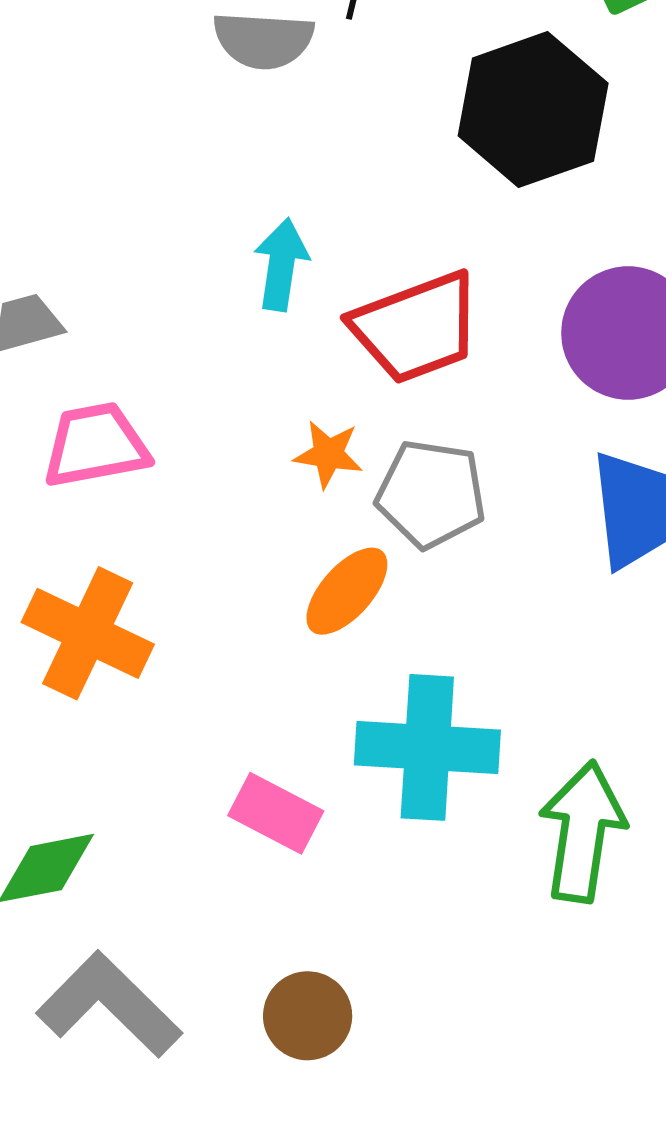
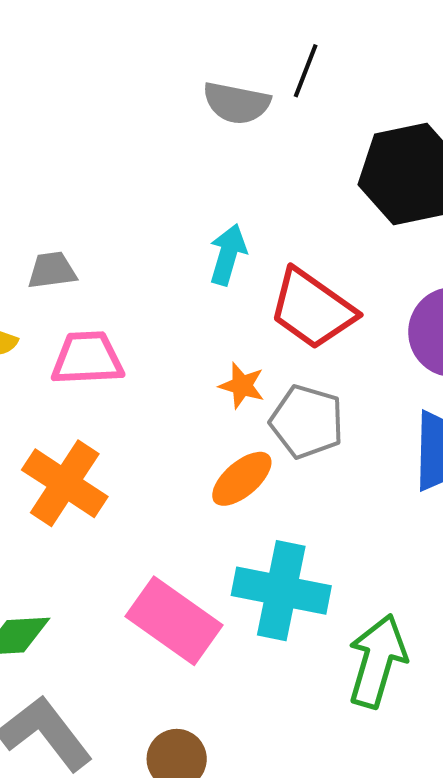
red trapezoid: (416, 327) -> (312, 309), turned 48
pink rectangle: (276, 813) -> (174, 621), size x1.5

